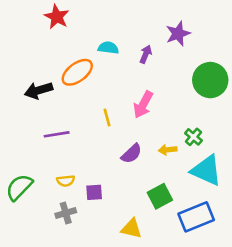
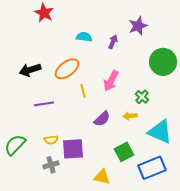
orange ellipse: (77, 72) -> (67, 69), moved
green cross: (193, 137) -> (142, 97), moved
purple square: (94, 192) -> (73, 149), size x1.6

